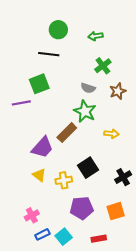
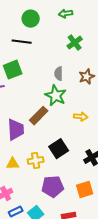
green arrow: (95, 36) -> (66, 14), moved
green cross: (103, 66) -> (75, 43), moved
gray semicircle: (88, 88) -> (59, 74), turned 72
purple trapezoid: (42, 147) -> (16, 130), turned -45
yellow triangle: (39, 175) -> (13, 164), moved, turned -40

